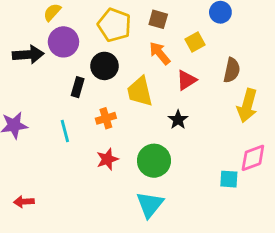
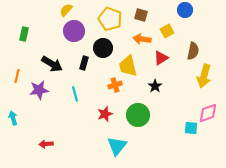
orange arrow: (160, 53) -> (142, 39), turned -42
black arrow: (28, 55) -> (52, 64), moved, turned 35
orange cross: (106, 118) -> (115, 85), moved
cyan triangle: (150, 205) -> (117, 146), moved

